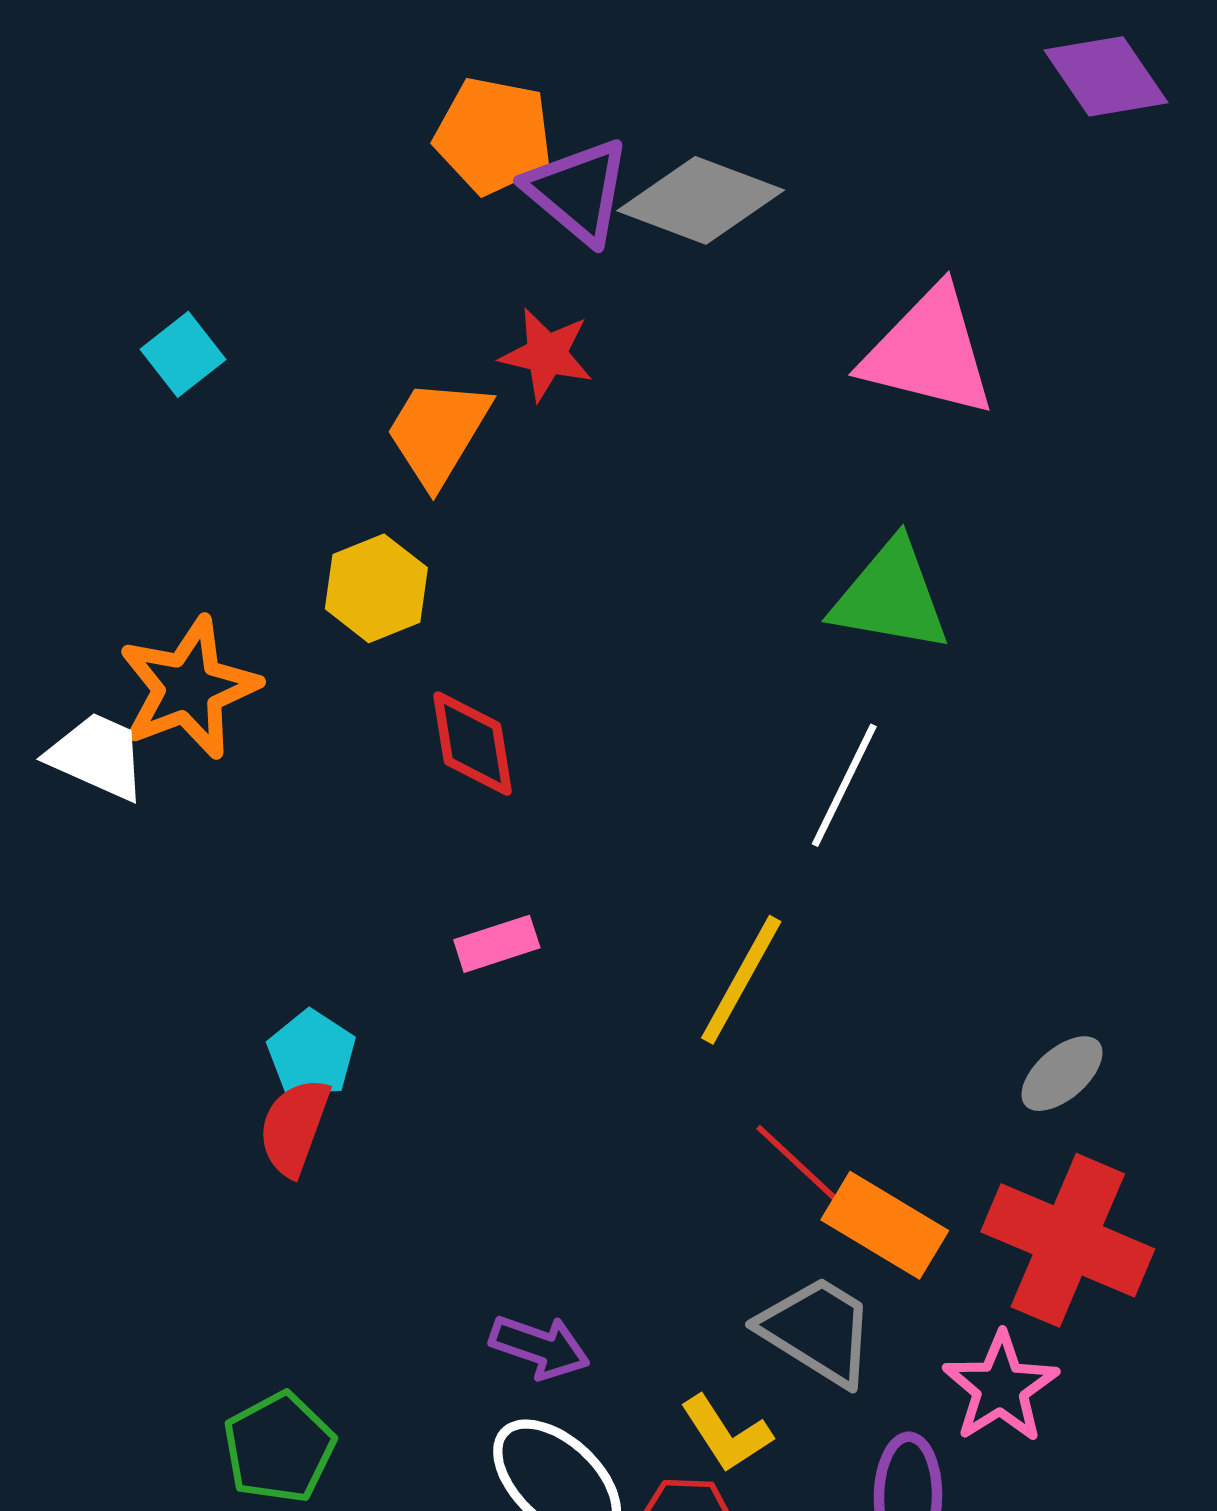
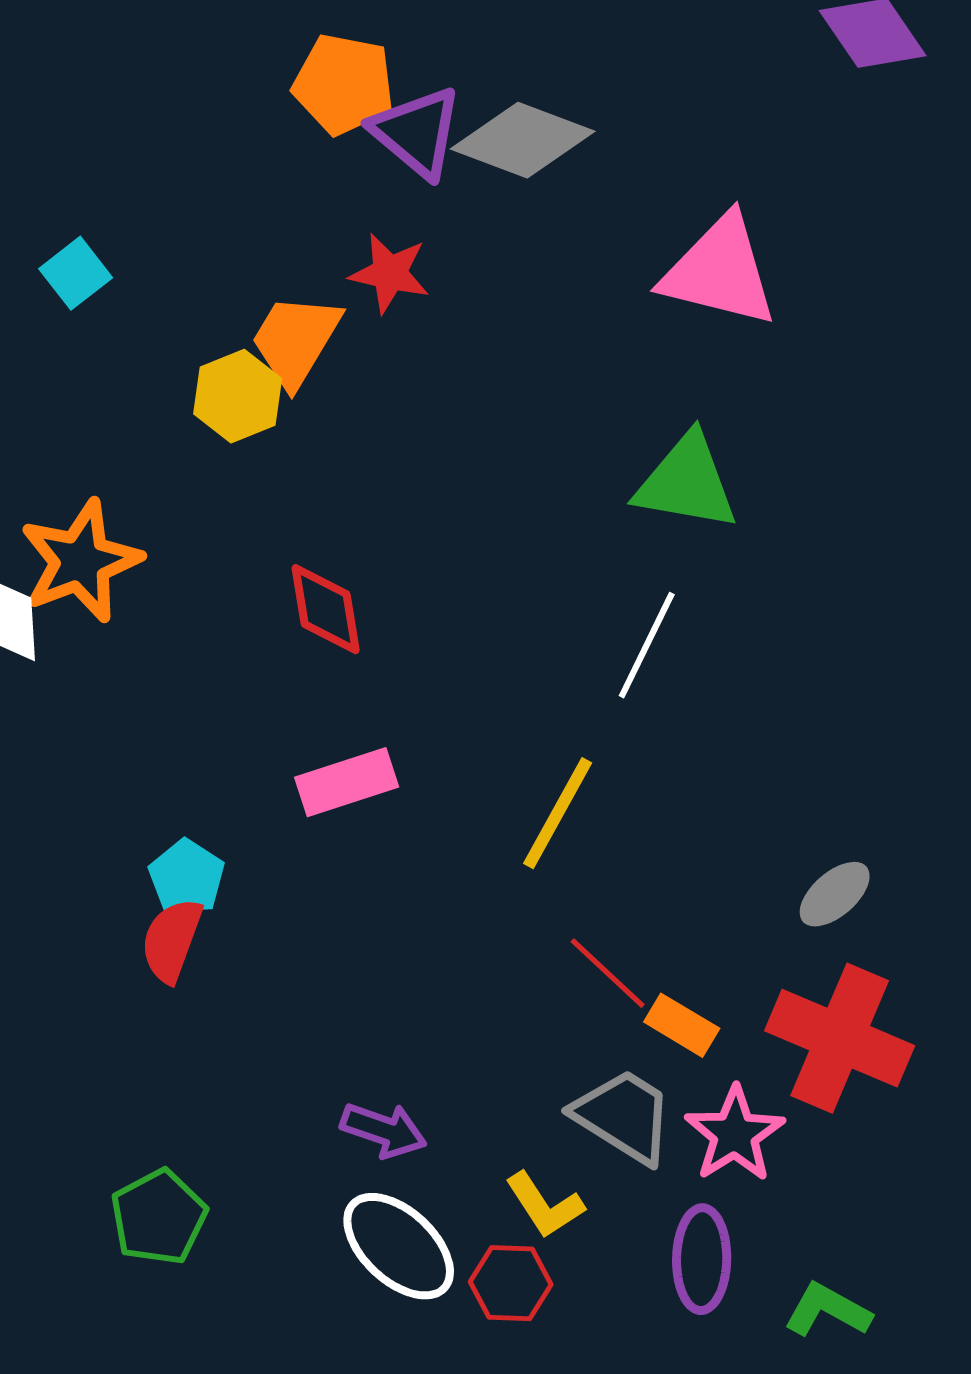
yellow hexagon: (376, 588) -> (238, 396), moved
pink rectangle: (497, 944) -> (347, 782), size x1.4
orange rectangle: (885, 1225) -> (682, 1025), size x0.7
pink star: (1001, 1387) -> (735, 1134), moved

